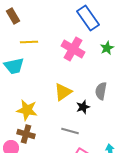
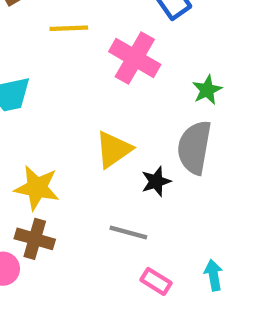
yellow line: (29, 42) -> (69, 28), moved
green star: (107, 48) -> (207, 90), moved
gray semicircle: (101, 91) -> (194, 147), size x1.4

